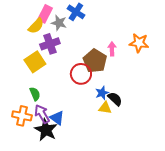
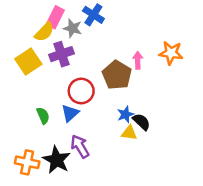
yellow square: (35, 62) -> (28, 61), moved
red circle: (81, 74) -> (81, 91), moved
purple arrow: (42, 114) -> (80, 146), moved
orange cross: (22, 116) -> (27, 162), moved
blue triangle: (57, 118) -> (70, 113), moved, turned 42

